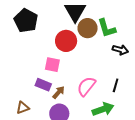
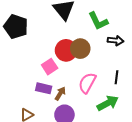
brown circle: (88, 28) -> (80, 49), moved
red circle: (66, 41) -> (66, 50), moved
pink square: (52, 65) -> (50, 67), turned -35

